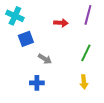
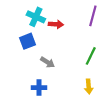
cyan cross: (15, 16) -> (36, 17), moved
red arrow: (61, 23) -> (56, 24), moved

